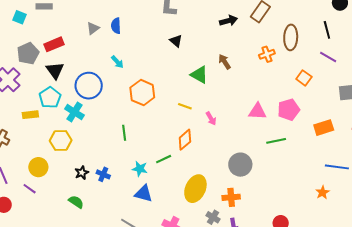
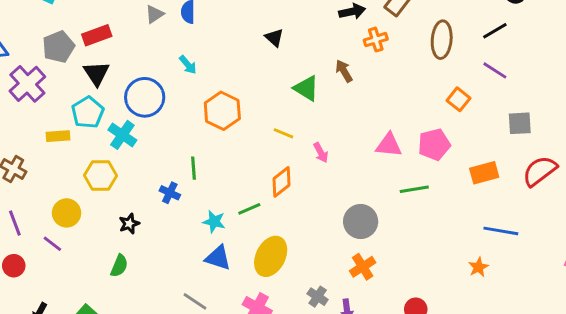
black line: (327, 30) -> (495, 31), turned 72
orange cross: (267, 54) -> (376, 40), moved
blue cross: (103, 174) -> (170, 193), moved
yellow ellipse: (195, 189) -> (271, 256), moved
orange cross: (231, 197) -> (363, 267), moved, turned -30
green semicircle: (76, 202) -> (119, 266), turned 77

